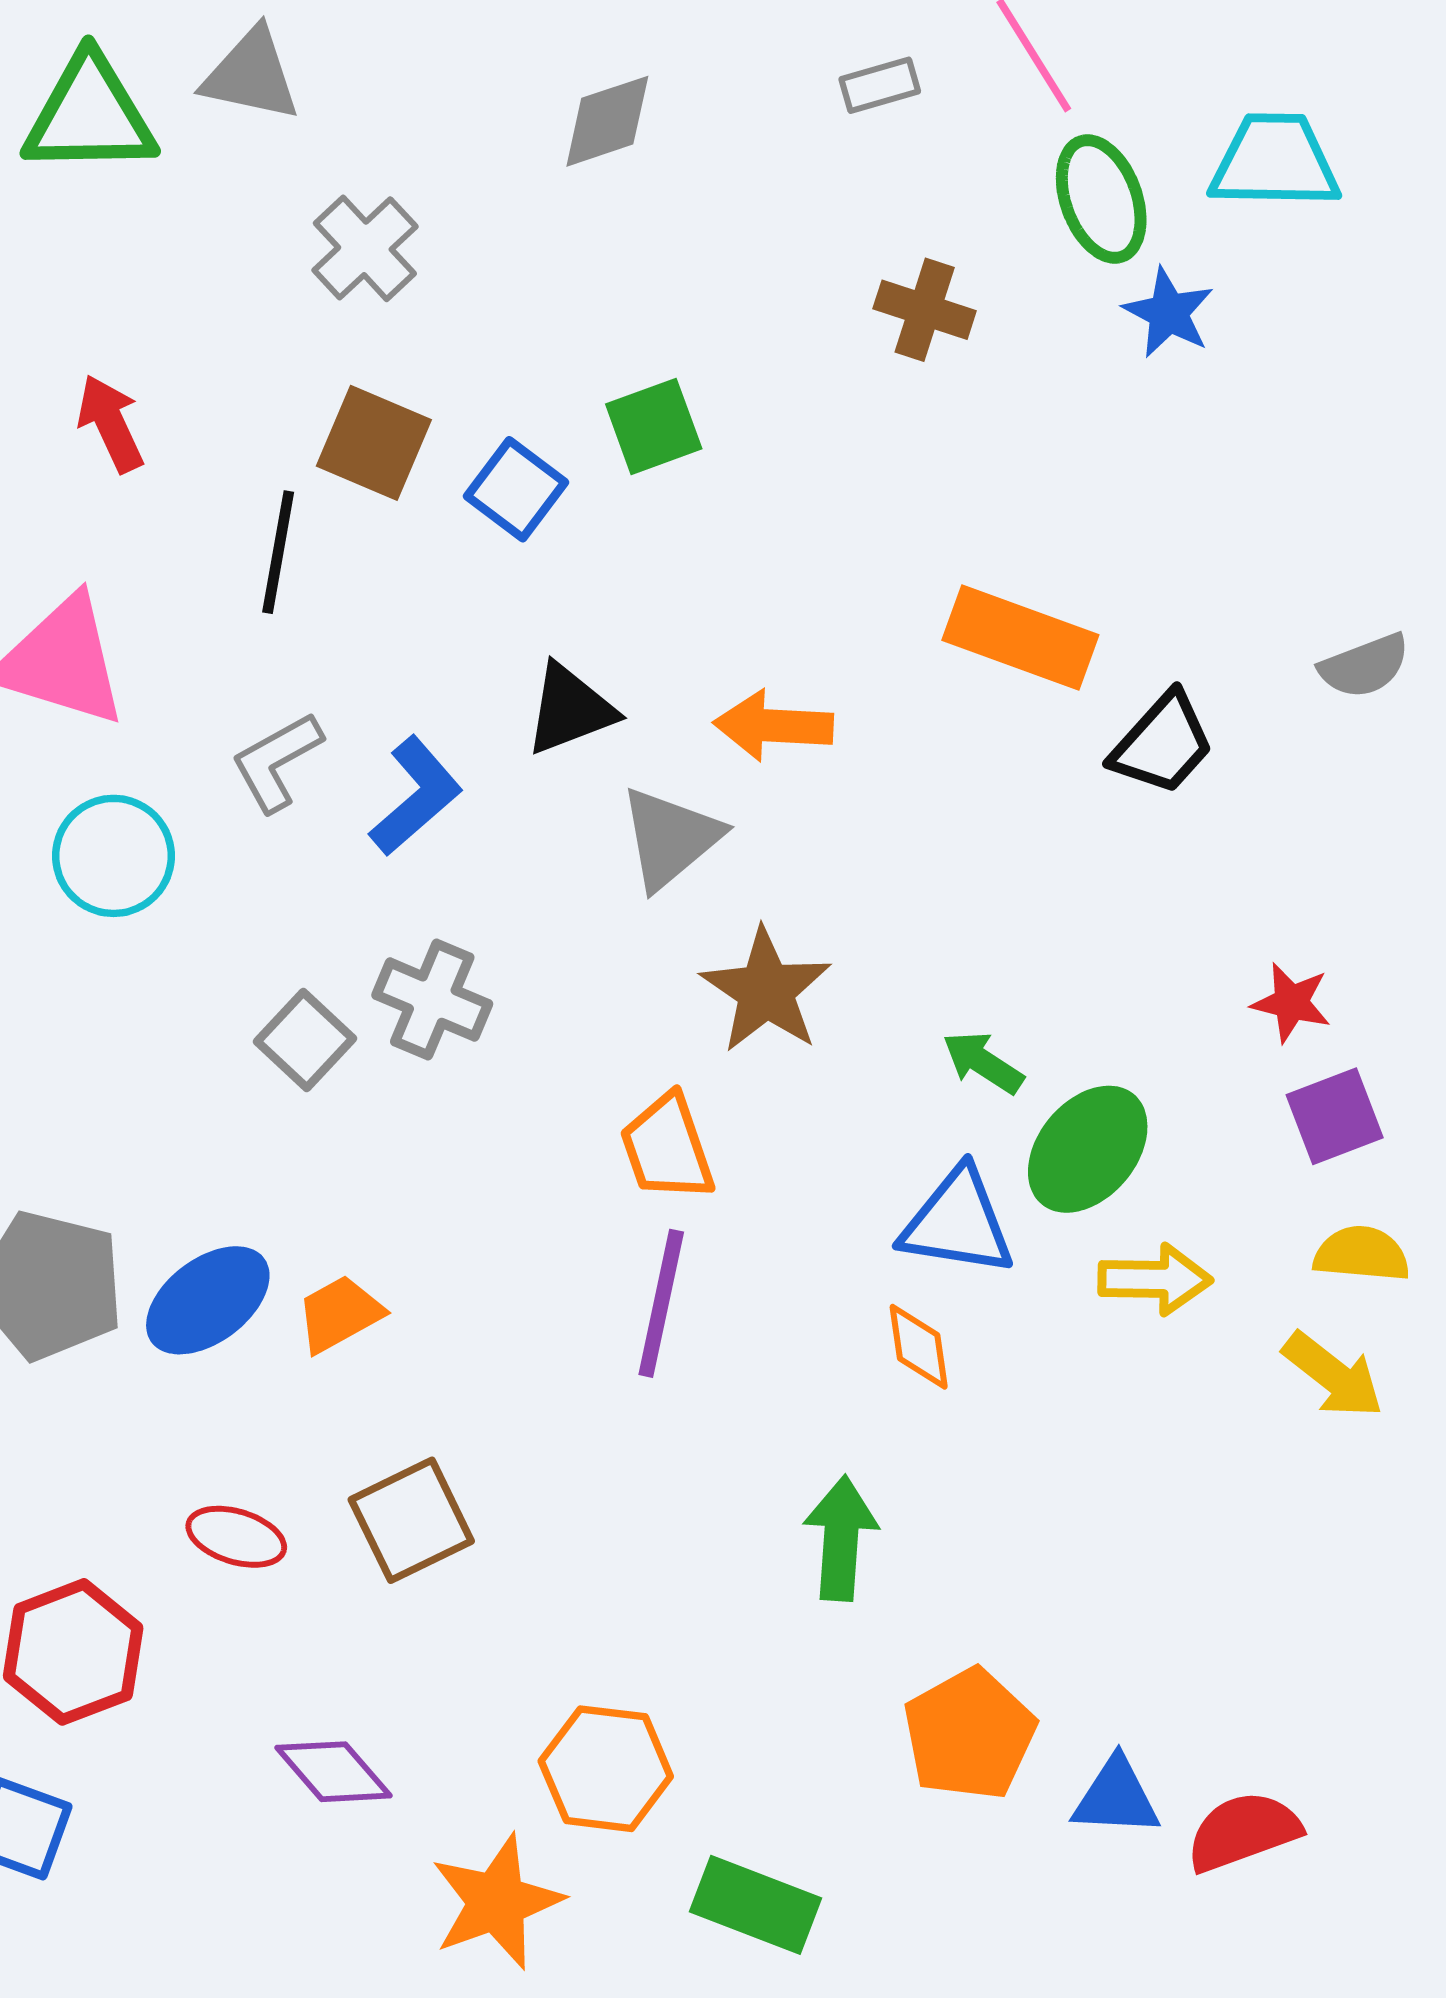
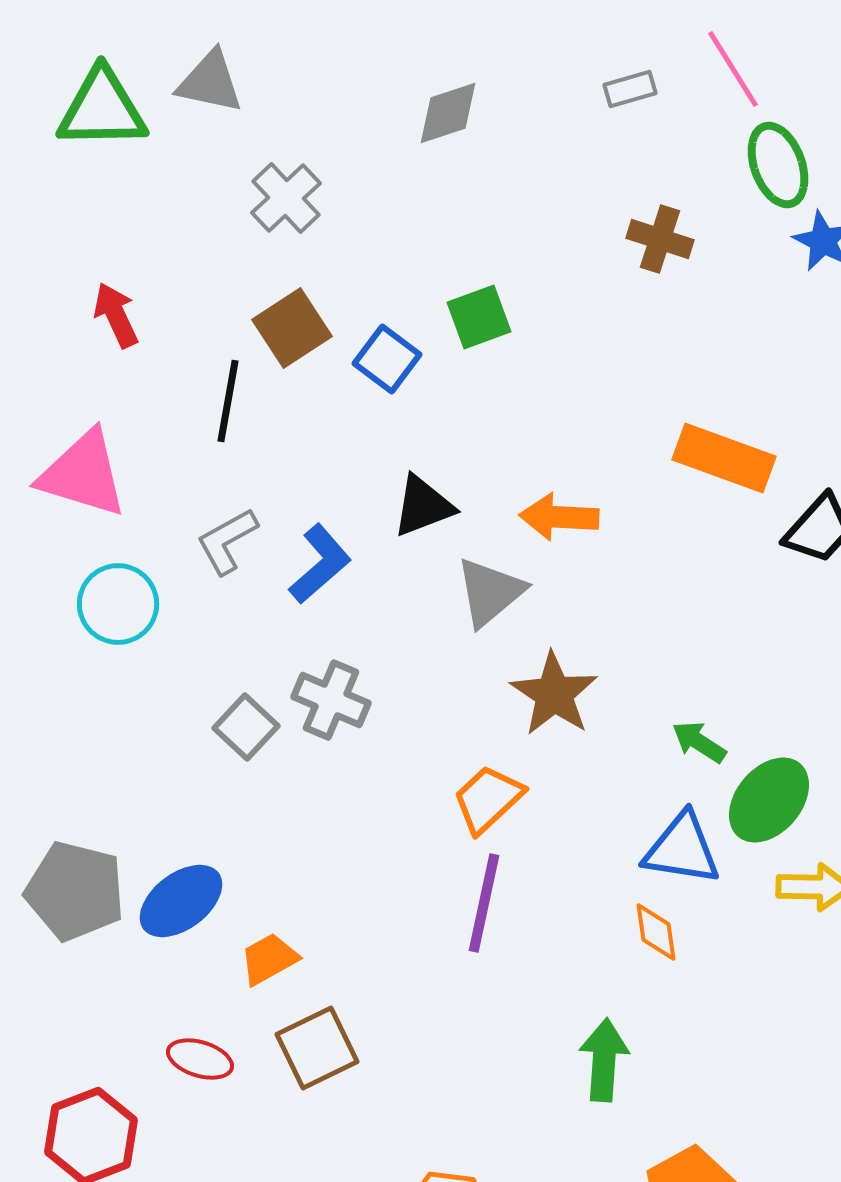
brown square: (374, 443) -> (292, 328), turned 34
orange trapezoid: (667, 1148) -> (488, 799), turned 66
orange trapezoid: (339, 1314) -> (269, 959), moved

